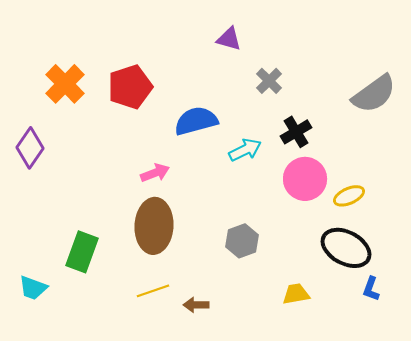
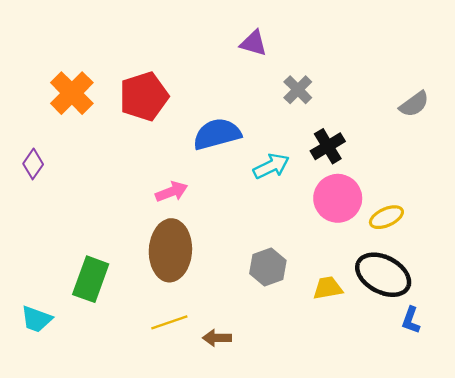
gray semicircle: (374, 94) -> (414, 104), size x0.6
purple diamond: (30, 148) -> (33, 164), size x0.7
yellow trapezoid: (296, 294) -> (328, 288), moved

